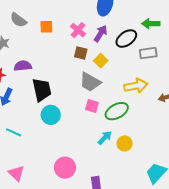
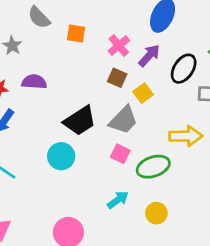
black ellipse: (126, 39) -> (184, 69), turned -30
gray trapezoid: (90, 82) -> (123, 120), turned -85
black trapezoid: (42, 90) -> (80, 121), moved, turned 60
cyan arrow: (105, 138) -> (118, 200), moved

